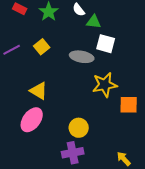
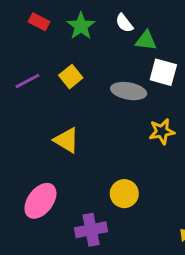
yellow star: (105, 85) -> (162, 131), size x0.7
pink ellipse: (32, 120) -> (40, 201), moved
purple cross: (73, 153) -> (91, 230), moved

